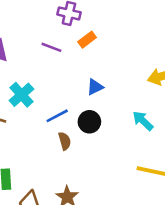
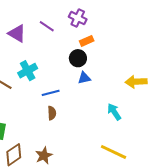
purple line: (51, 47) -> (47, 26), moved
black circle: (89, 122) -> (78, 58), moved

